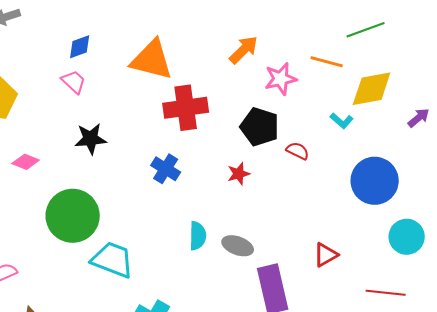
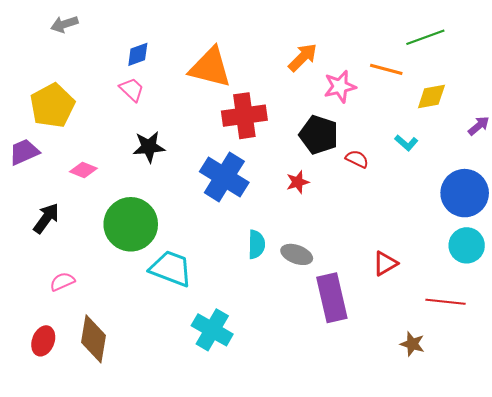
yellow diamond: (372, 89) -> (431, 97), size x0.7
cyan L-shape: (342, 121) -> (406, 143), moved
blue cross: (166, 169) -> (224, 177), size x1.6
blue circle: (375, 181) -> (465, 193), moved

